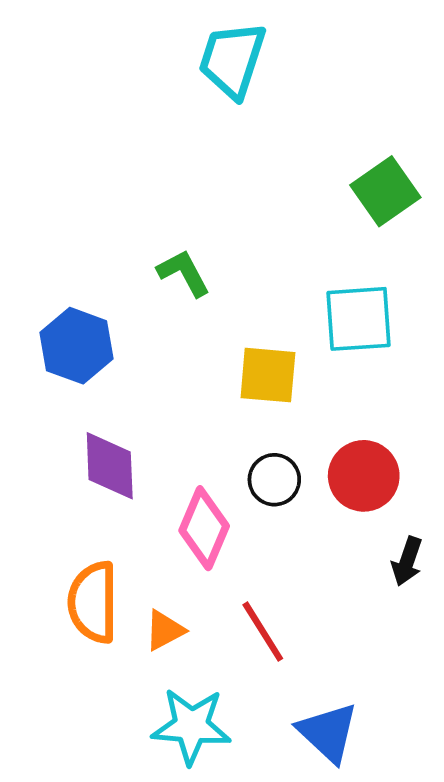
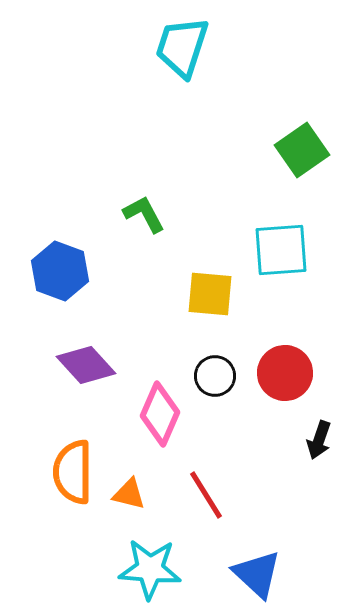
purple diamond: (110, 466) -> (86, 365), turned -40
orange triangle: (165, 630) -> (129, 494), turned 42

